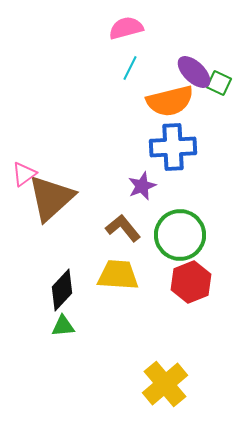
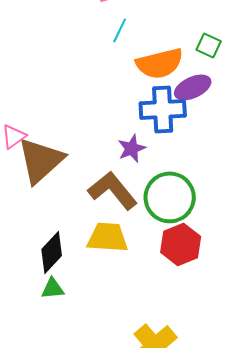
purple ellipse: (194, 72) -> (193, 87), moved, turned -69
brown L-shape: (123, 228) -> (113, 190), size x1.4

